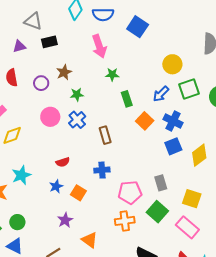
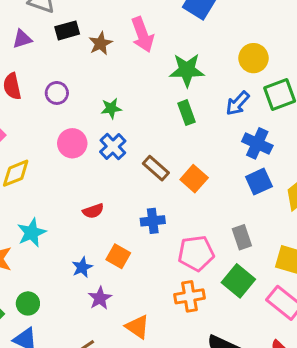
brown star: (64, 72) -> (100, 43), moved
green star: (112, 74) -> (187, 70), moved, size x1.6
orange square: (145, 121) -> (194, 179), moved
brown rectangle: (105, 135) -> (156, 168), turned -30
blue star: (56, 186) -> (82, 267), moved

